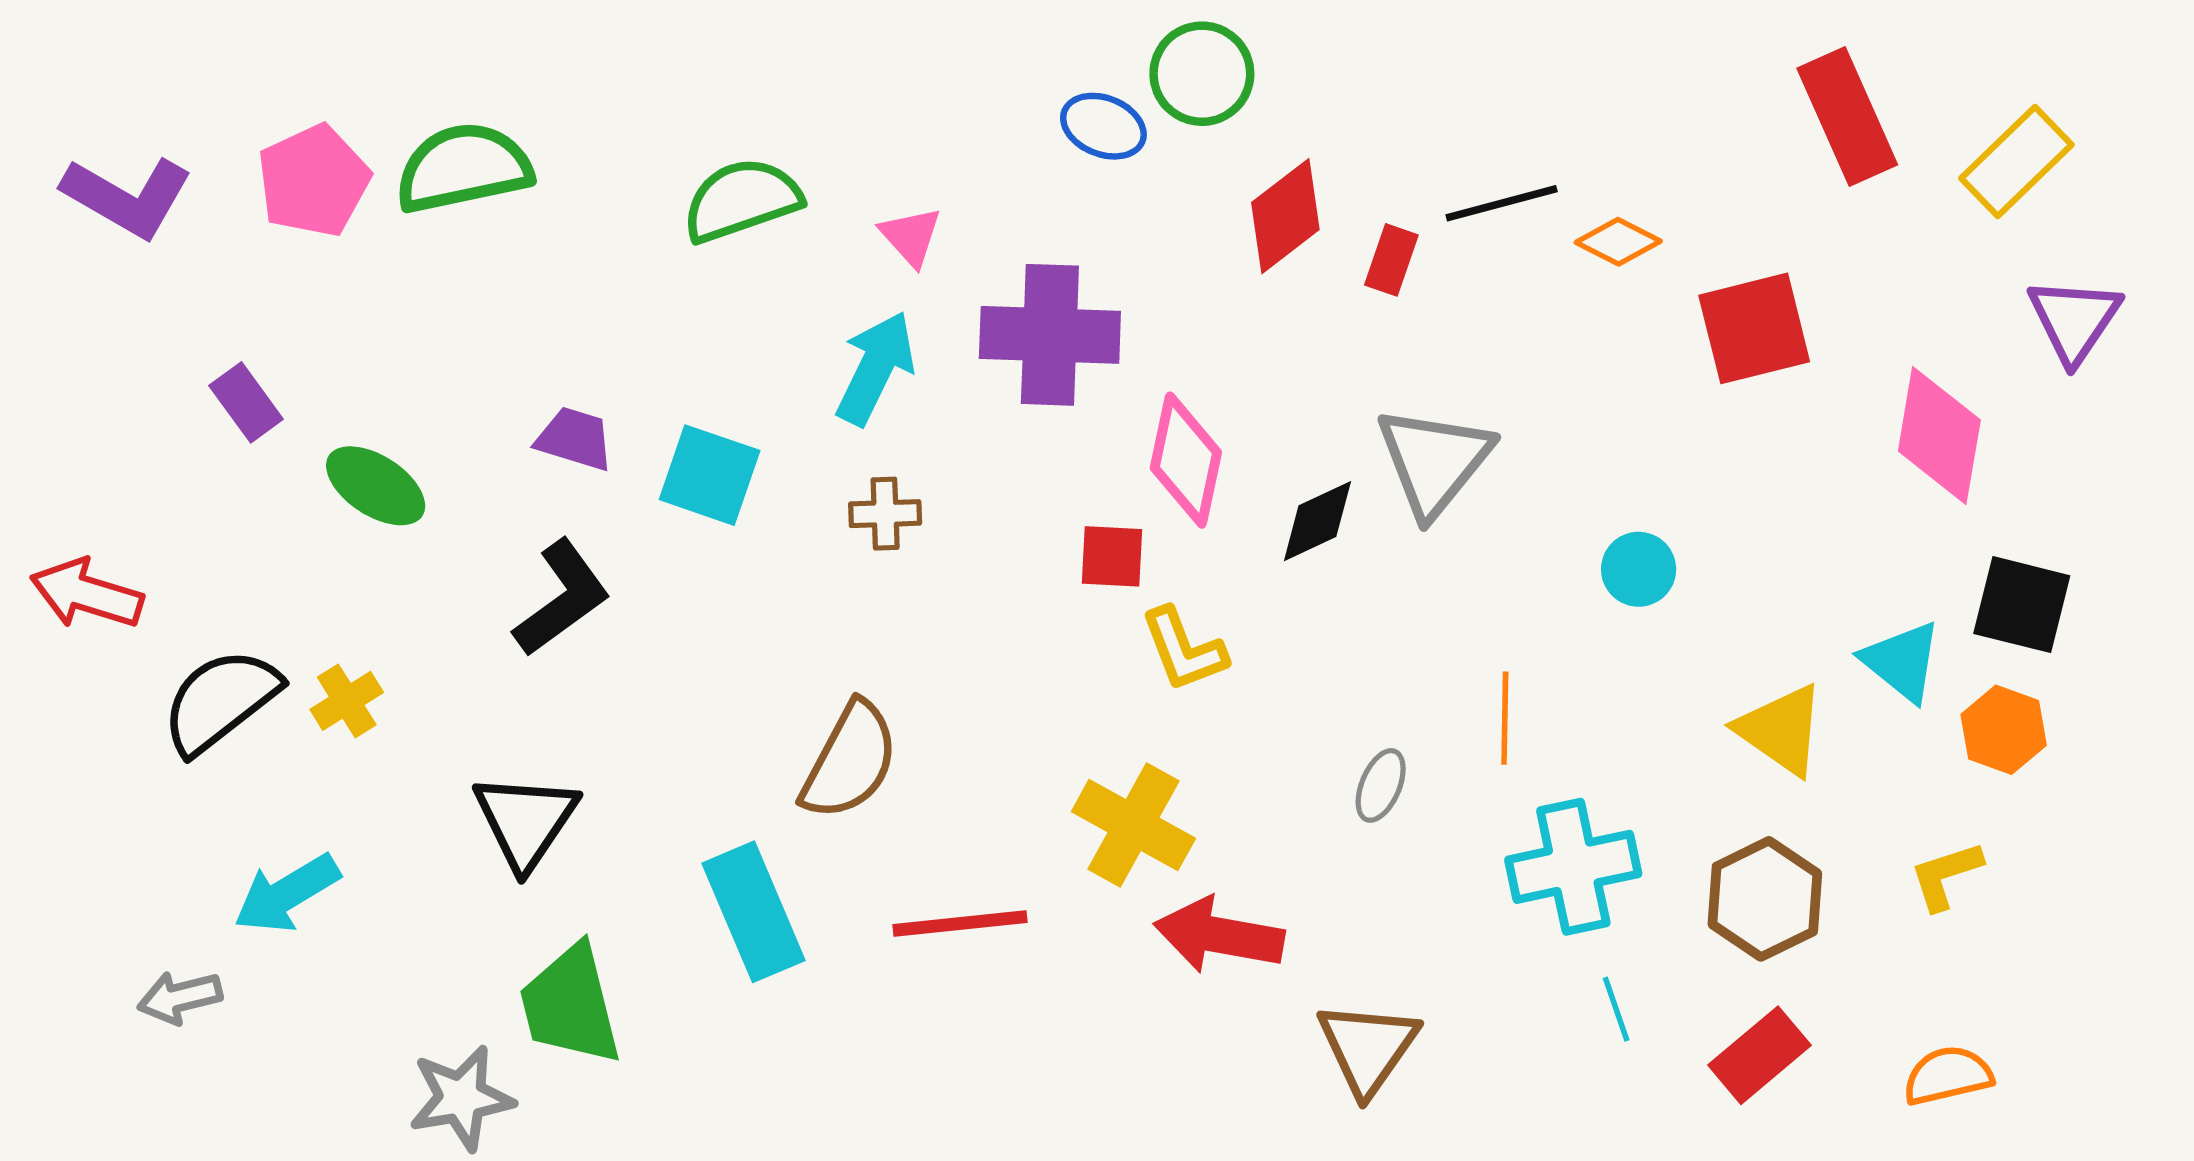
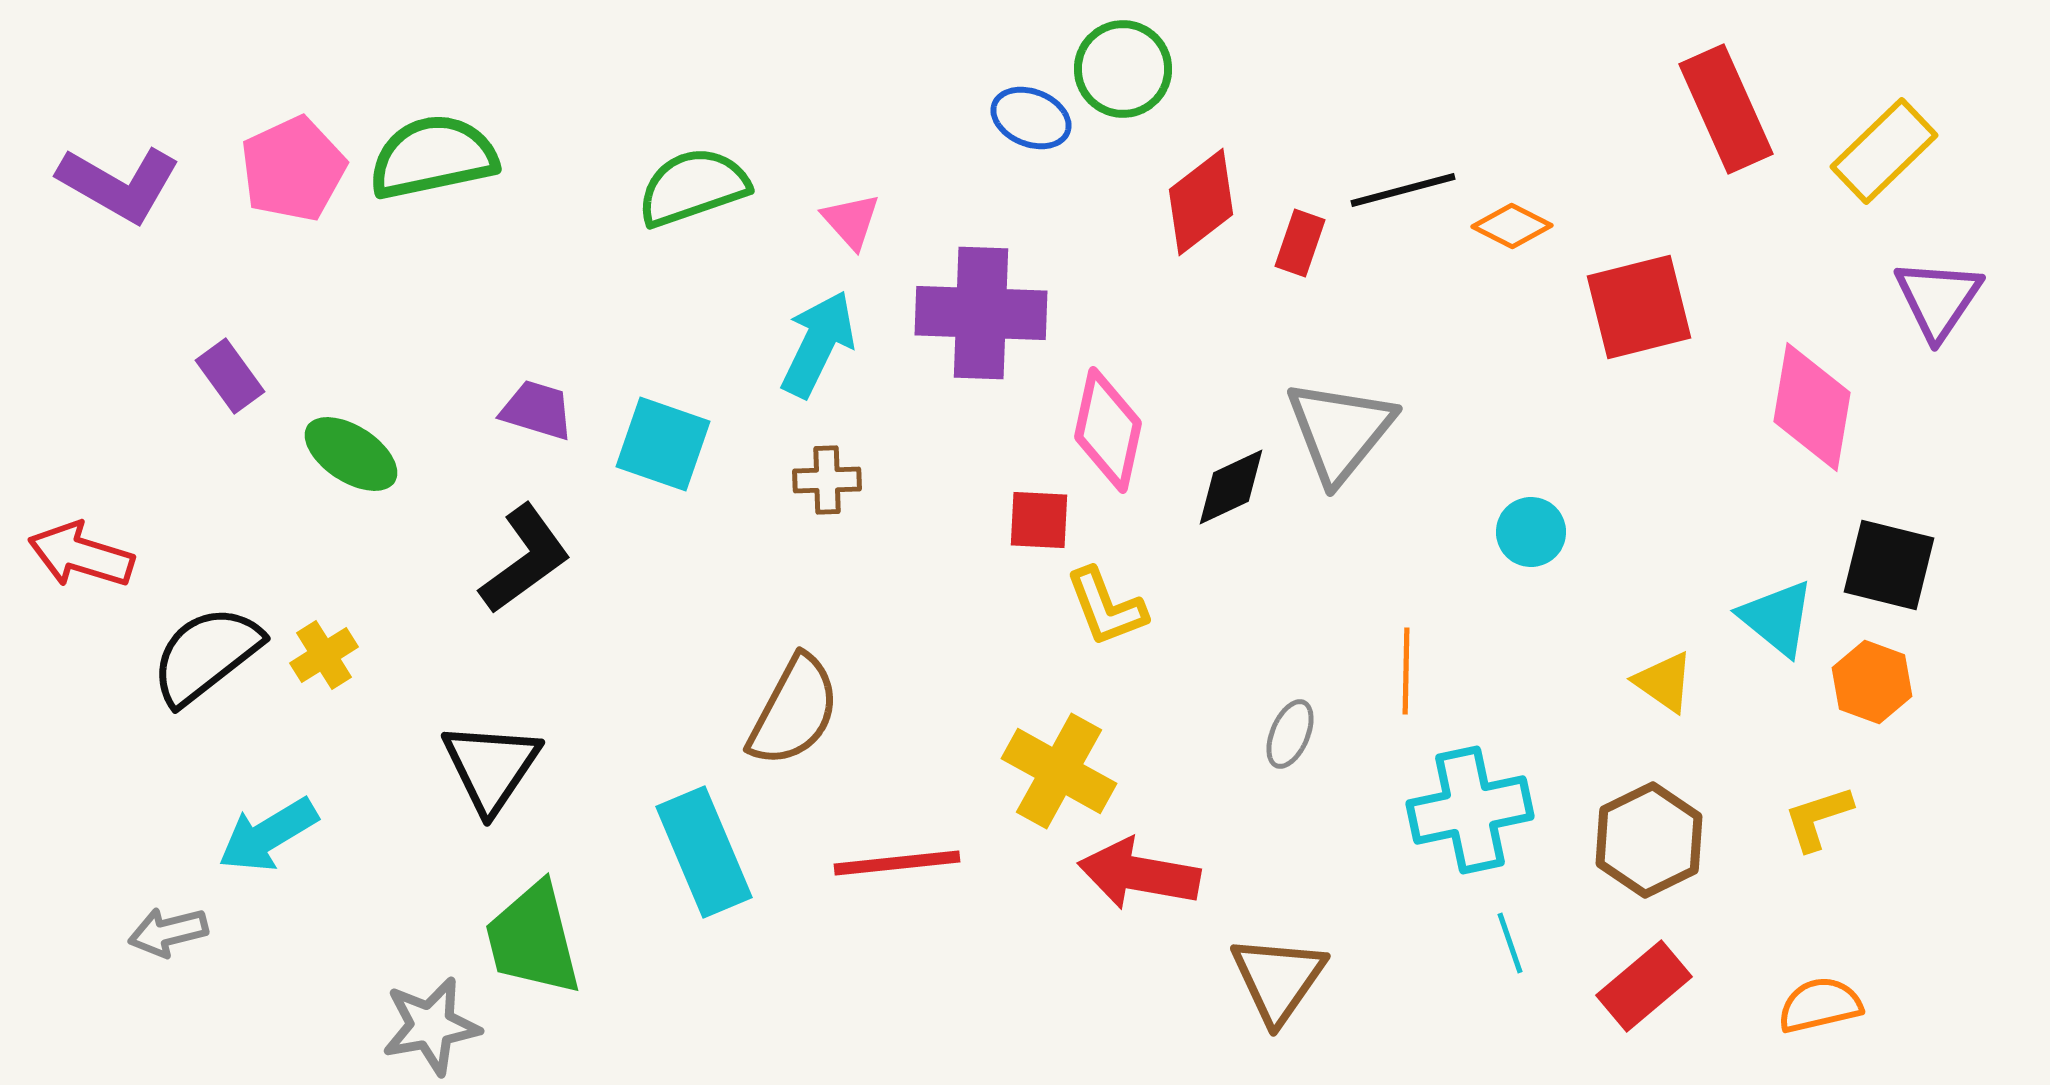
yellow triangle: (1781, 730) -> (1664, 682), size x0.7

